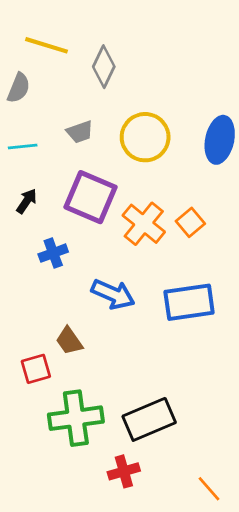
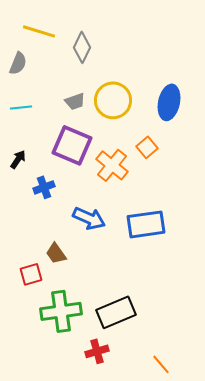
gray trapezoid: (80, 132) -> (75, 101), moved
black arrow: (27, 201) -> (18, 159), moved
orange square: (190, 222) -> (147, 147), moved

